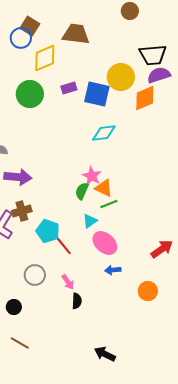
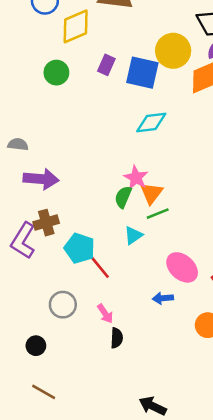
purple rectangle: (69, 88) -> (106, 65), turned -49
green circle: (30, 94) -> (56, 73), size x0.7
orange triangle: (104, 188) -> (151, 193), turned 42
pink ellipse: (105, 243) -> (182, 267), moved

